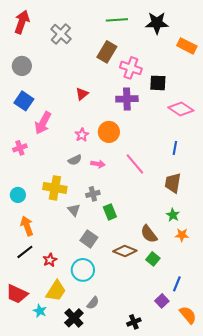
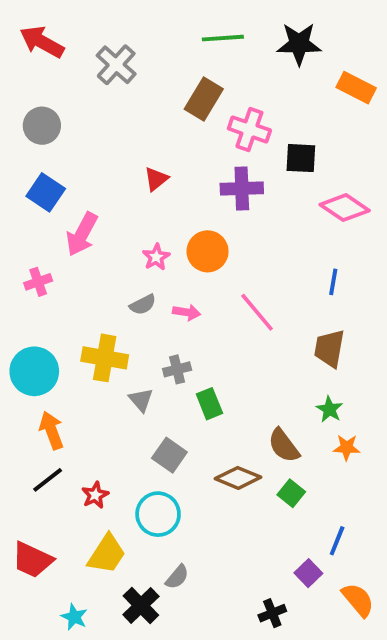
red arrow: (22, 22) -> (42, 42), turned -80
cyan circle: (18, 195) -> (34, 371), size x1.6
cyan star: (40, 311) -> (74, 617), moved
black cross: (134, 322) -> (272, 613), moved

